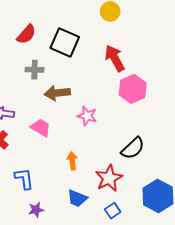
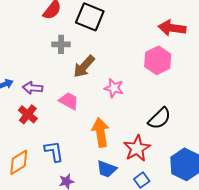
red arrow: (115, 58) -> (172, 28), moved, turned -52
brown arrow: (57, 93) -> (84, 67), turned -40
orange arrow: (72, 161) -> (101, 132), size x1.6

